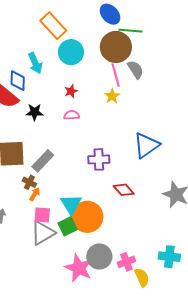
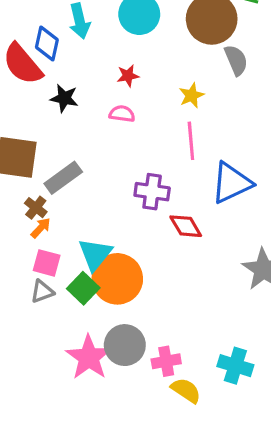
pink line: (116, 75) -> (191, 141), moved
red diamond: (124, 190) -> (186, 226), moved
green square: (68, 226) -> (83, 288), turned -30
gray triangle: (43, 233) -> (42, 291), size x0.6
yellow semicircle: (142, 277) -> (186, 390), turned -42

